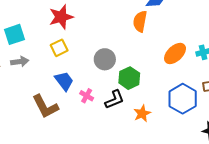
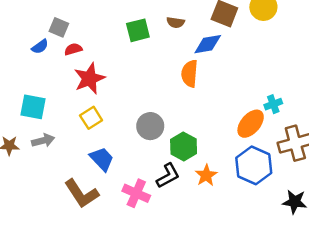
cyan square: (15, 34) -> (33, 107), turned 35
orange ellipse: (175, 53) -> (251, 124), moved
pink cross: (87, 96) -> (136, 193), moved, size x1.5
orange star: (142, 113) -> (206, 175), moved

